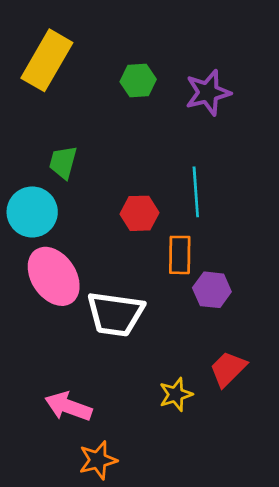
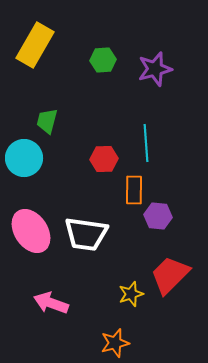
pink ellipse: (54, 276) -> (31, 231), moved
red trapezoid: (228, 369) -> (170, 275), size x1.4
orange star: (98, 460) -> (115, 343), moved

